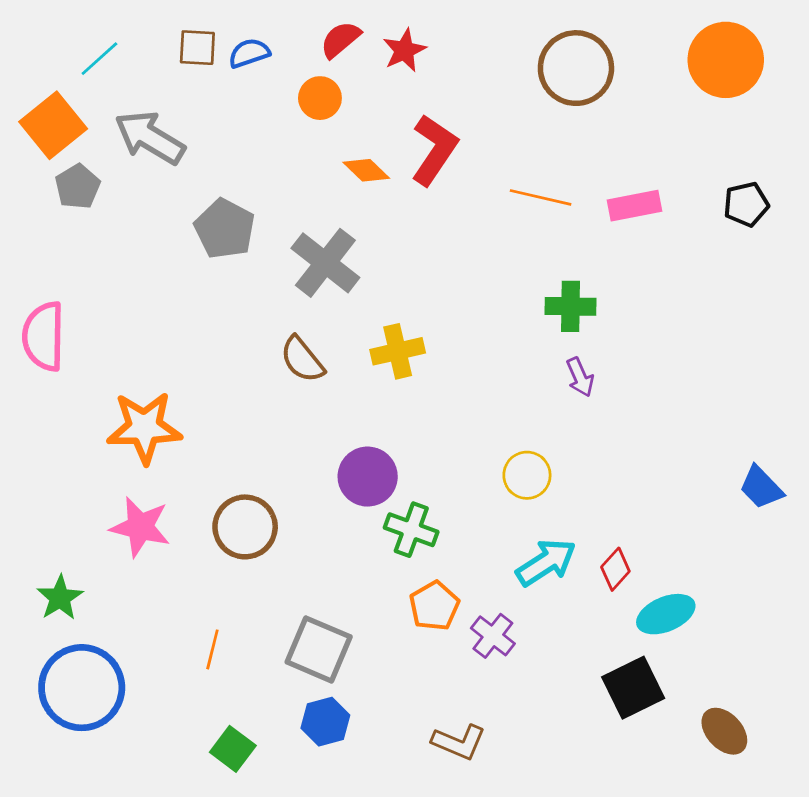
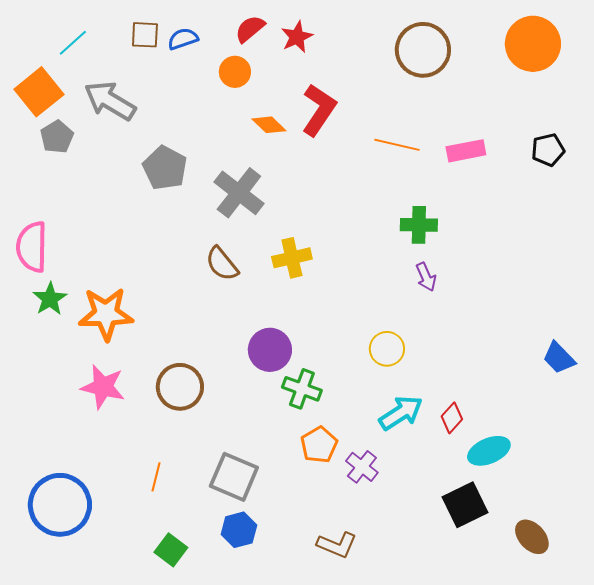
green star: (60, 598) -> (50, 299), moved

